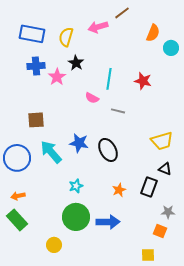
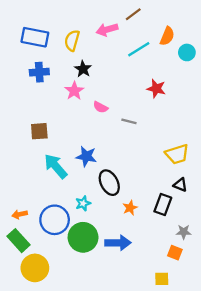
pink star: (57, 77) -> (74, 91), moved
cyan line: (109, 79) -> (139, 49), moved, turned 50
black ellipse: (108, 150) -> (109, 183), moved
blue circle: (17, 158) -> (55, 220), moved
yellow circle: (54, 245) -> (35, 268), moved, size x1.6

